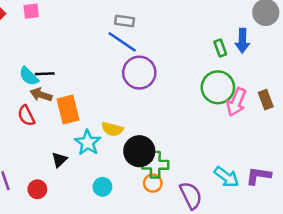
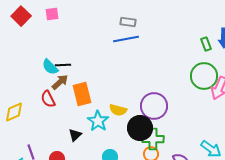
blue line: (122, 42) -> (126, 39), turned -45
purple circle: (139, 73) -> (154, 106), moved
brown arrow: (41, 95) -> (60, 82), turned 120

